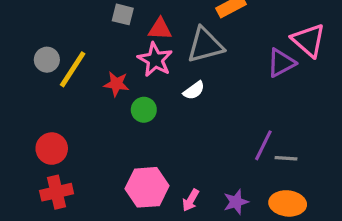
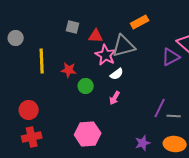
gray circle: (47, 60) -> (16, 38), moved
pink star: (155, 60) -> (106, 55), moved
yellow line: (73, 69) -> (42, 61), turned -35
pink arrow: (191, 200) -> (115, 98), moved

